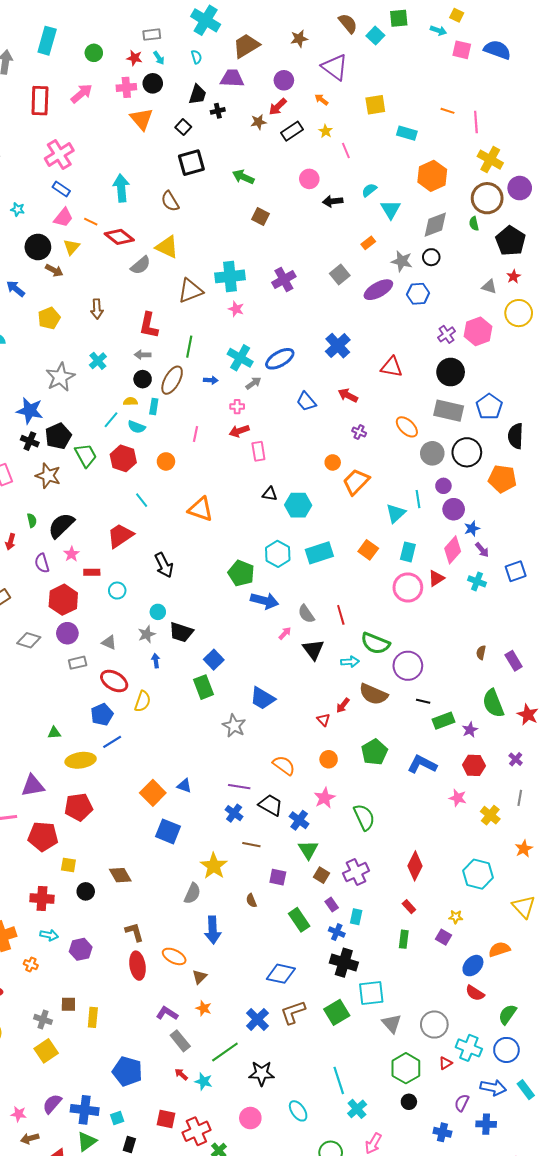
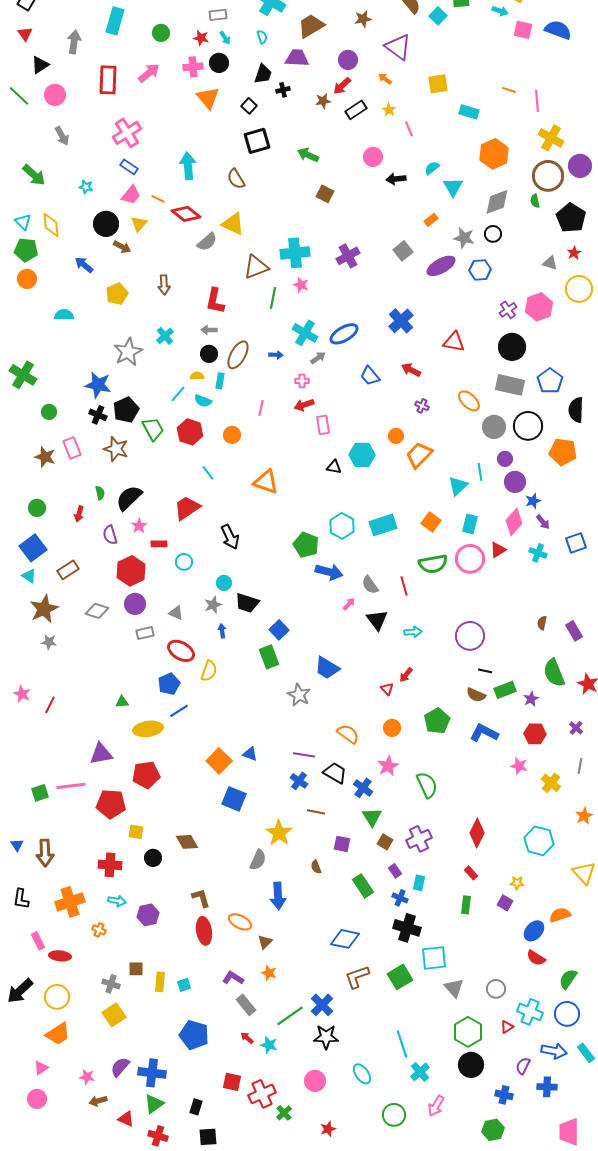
green line: (189, 347) -> (273, 298), moved
cyan hexagon: (298, 505) -> (362, 455), moved
green semicircle: (375, 643) -> (433, 564), moved, turned -32
brown semicircle: (373, 694) -> (476, 695), moved, size x0.7
blue cross: (257, 1019) -> (322, 1005), moved
gray circle: (434, 1025) -> (496, 989), size x0.7
black circle: (409, 1102) -> (471, 1065), size x1.6
cyan square: (117, 1118) -> (184, 985), moved

